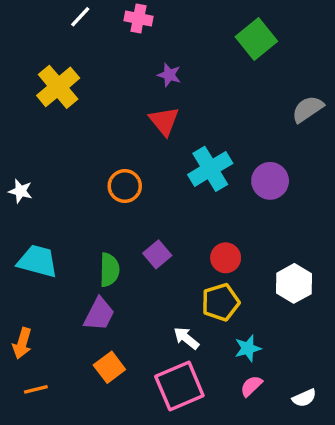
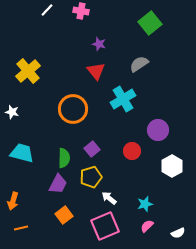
yellow cross: (58, 87) -> (28, 71), moved
gray semicircle: (308, 109) -> (139, 64), moved
purple circle: (270, 181) -> (158, 130), moved
orange circle: (125, 186) -> (73, 109), size x1.5
yellow pentagon: (220, 302) -> (91, 177), moved

